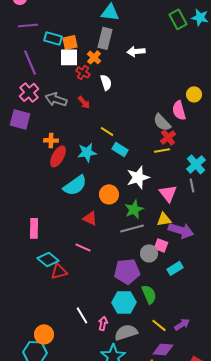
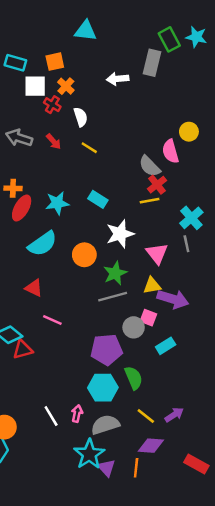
gray rectangle: (105, 38) -> (152, 63), moved
orange square: (70, 42) -> (55, 62), moved
yellow line: (107, 131) -> (89, 148), moved
red triangle: (90, 218) -> (34, 288), moved
white line: (82, 315) -> (51, 416), moved

